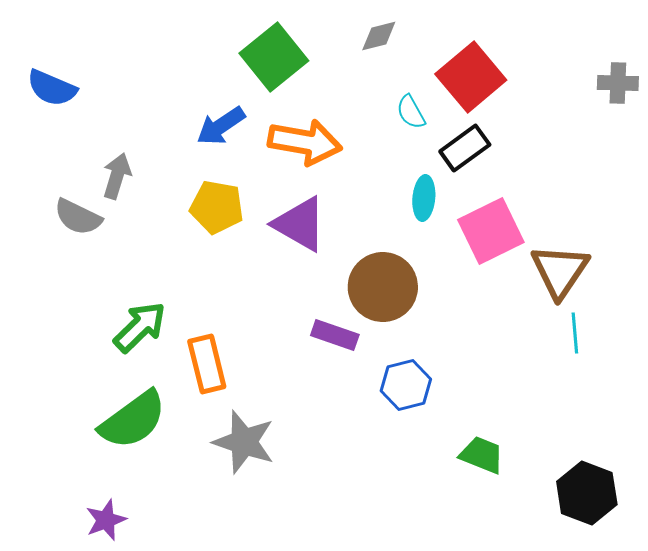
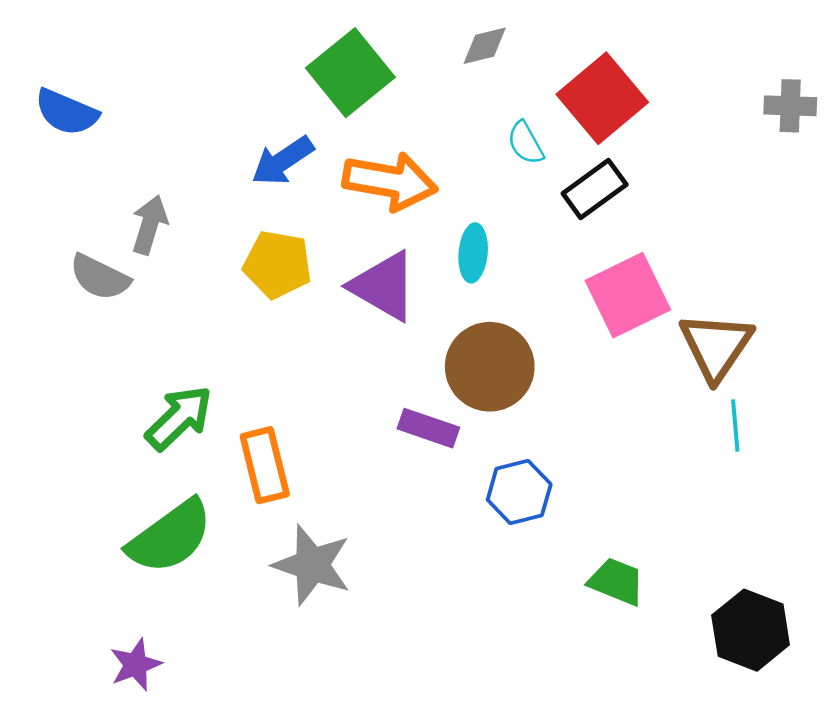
cyan ellipse: (424, 198) -> (473, 253), moved

